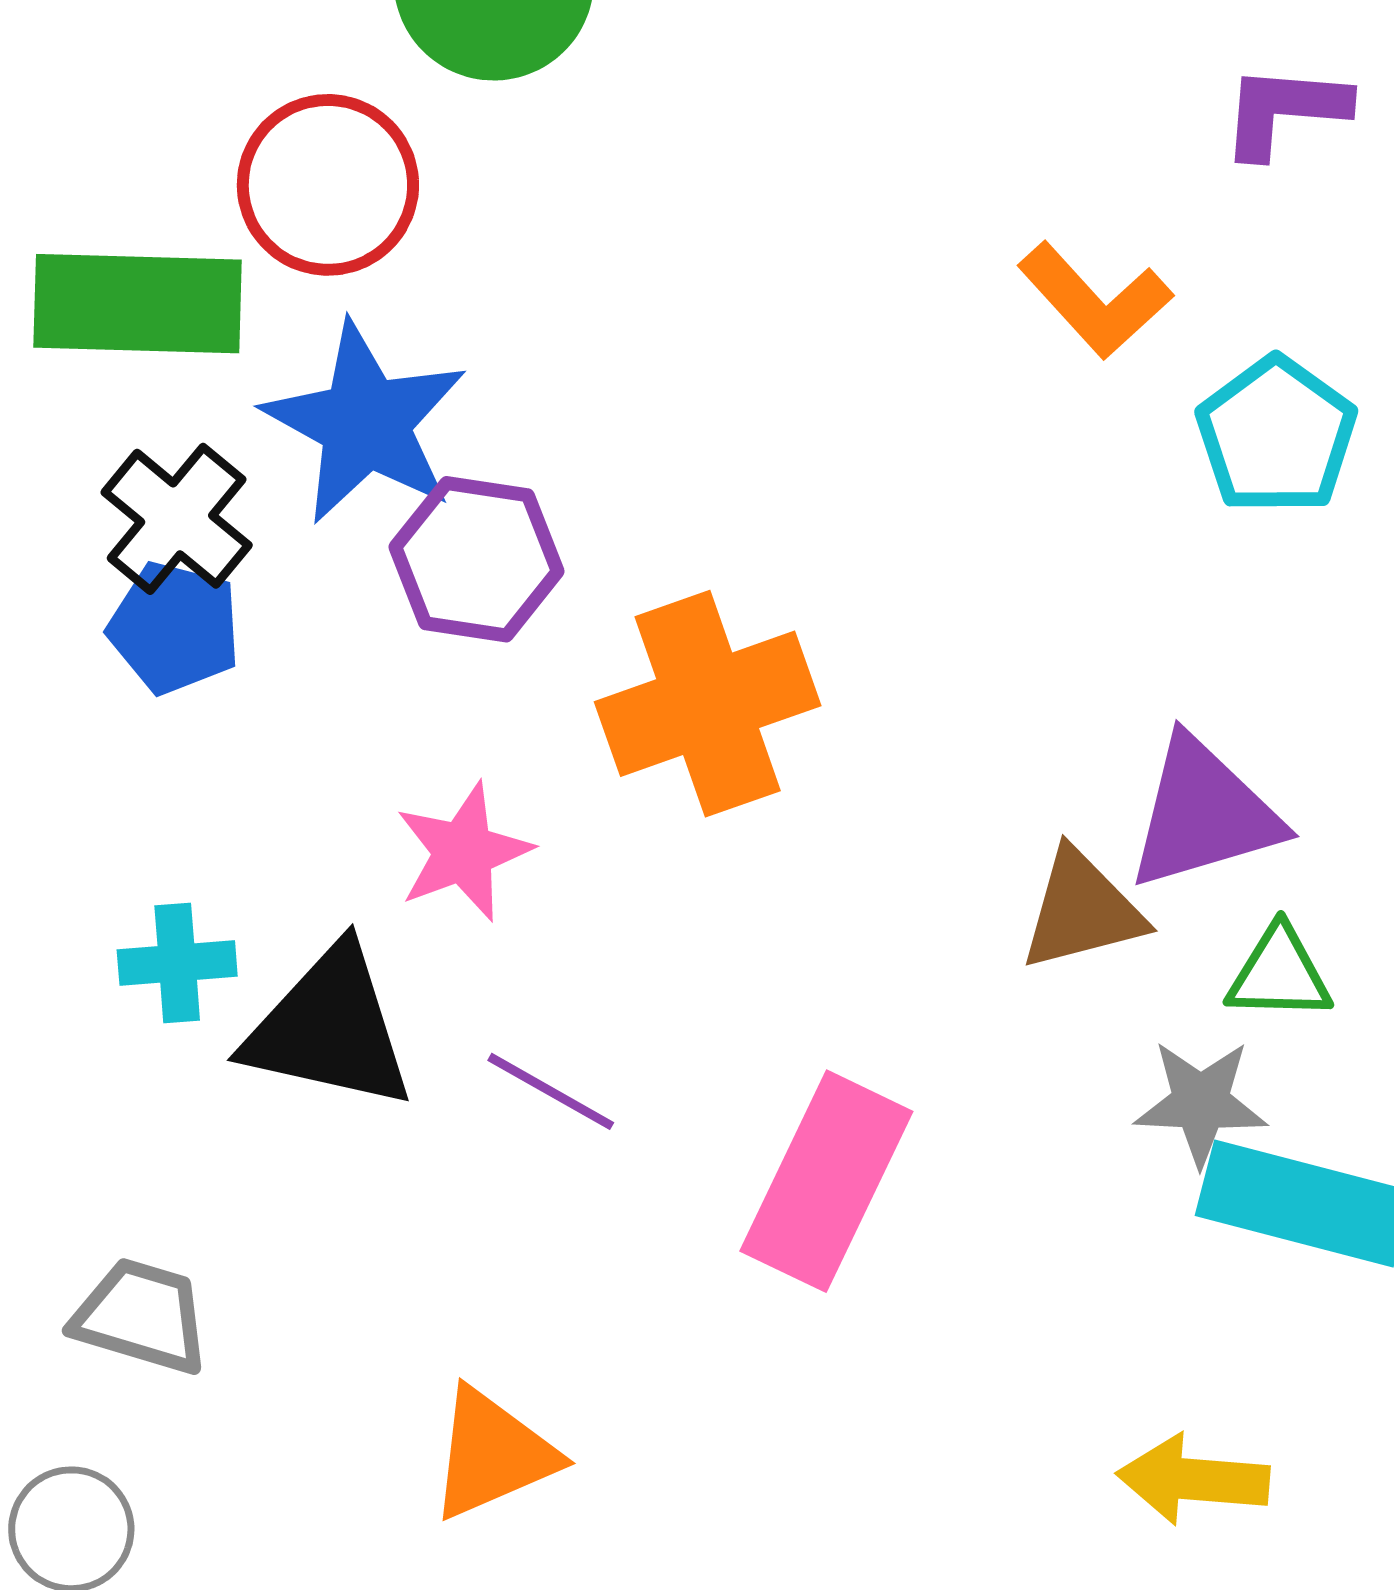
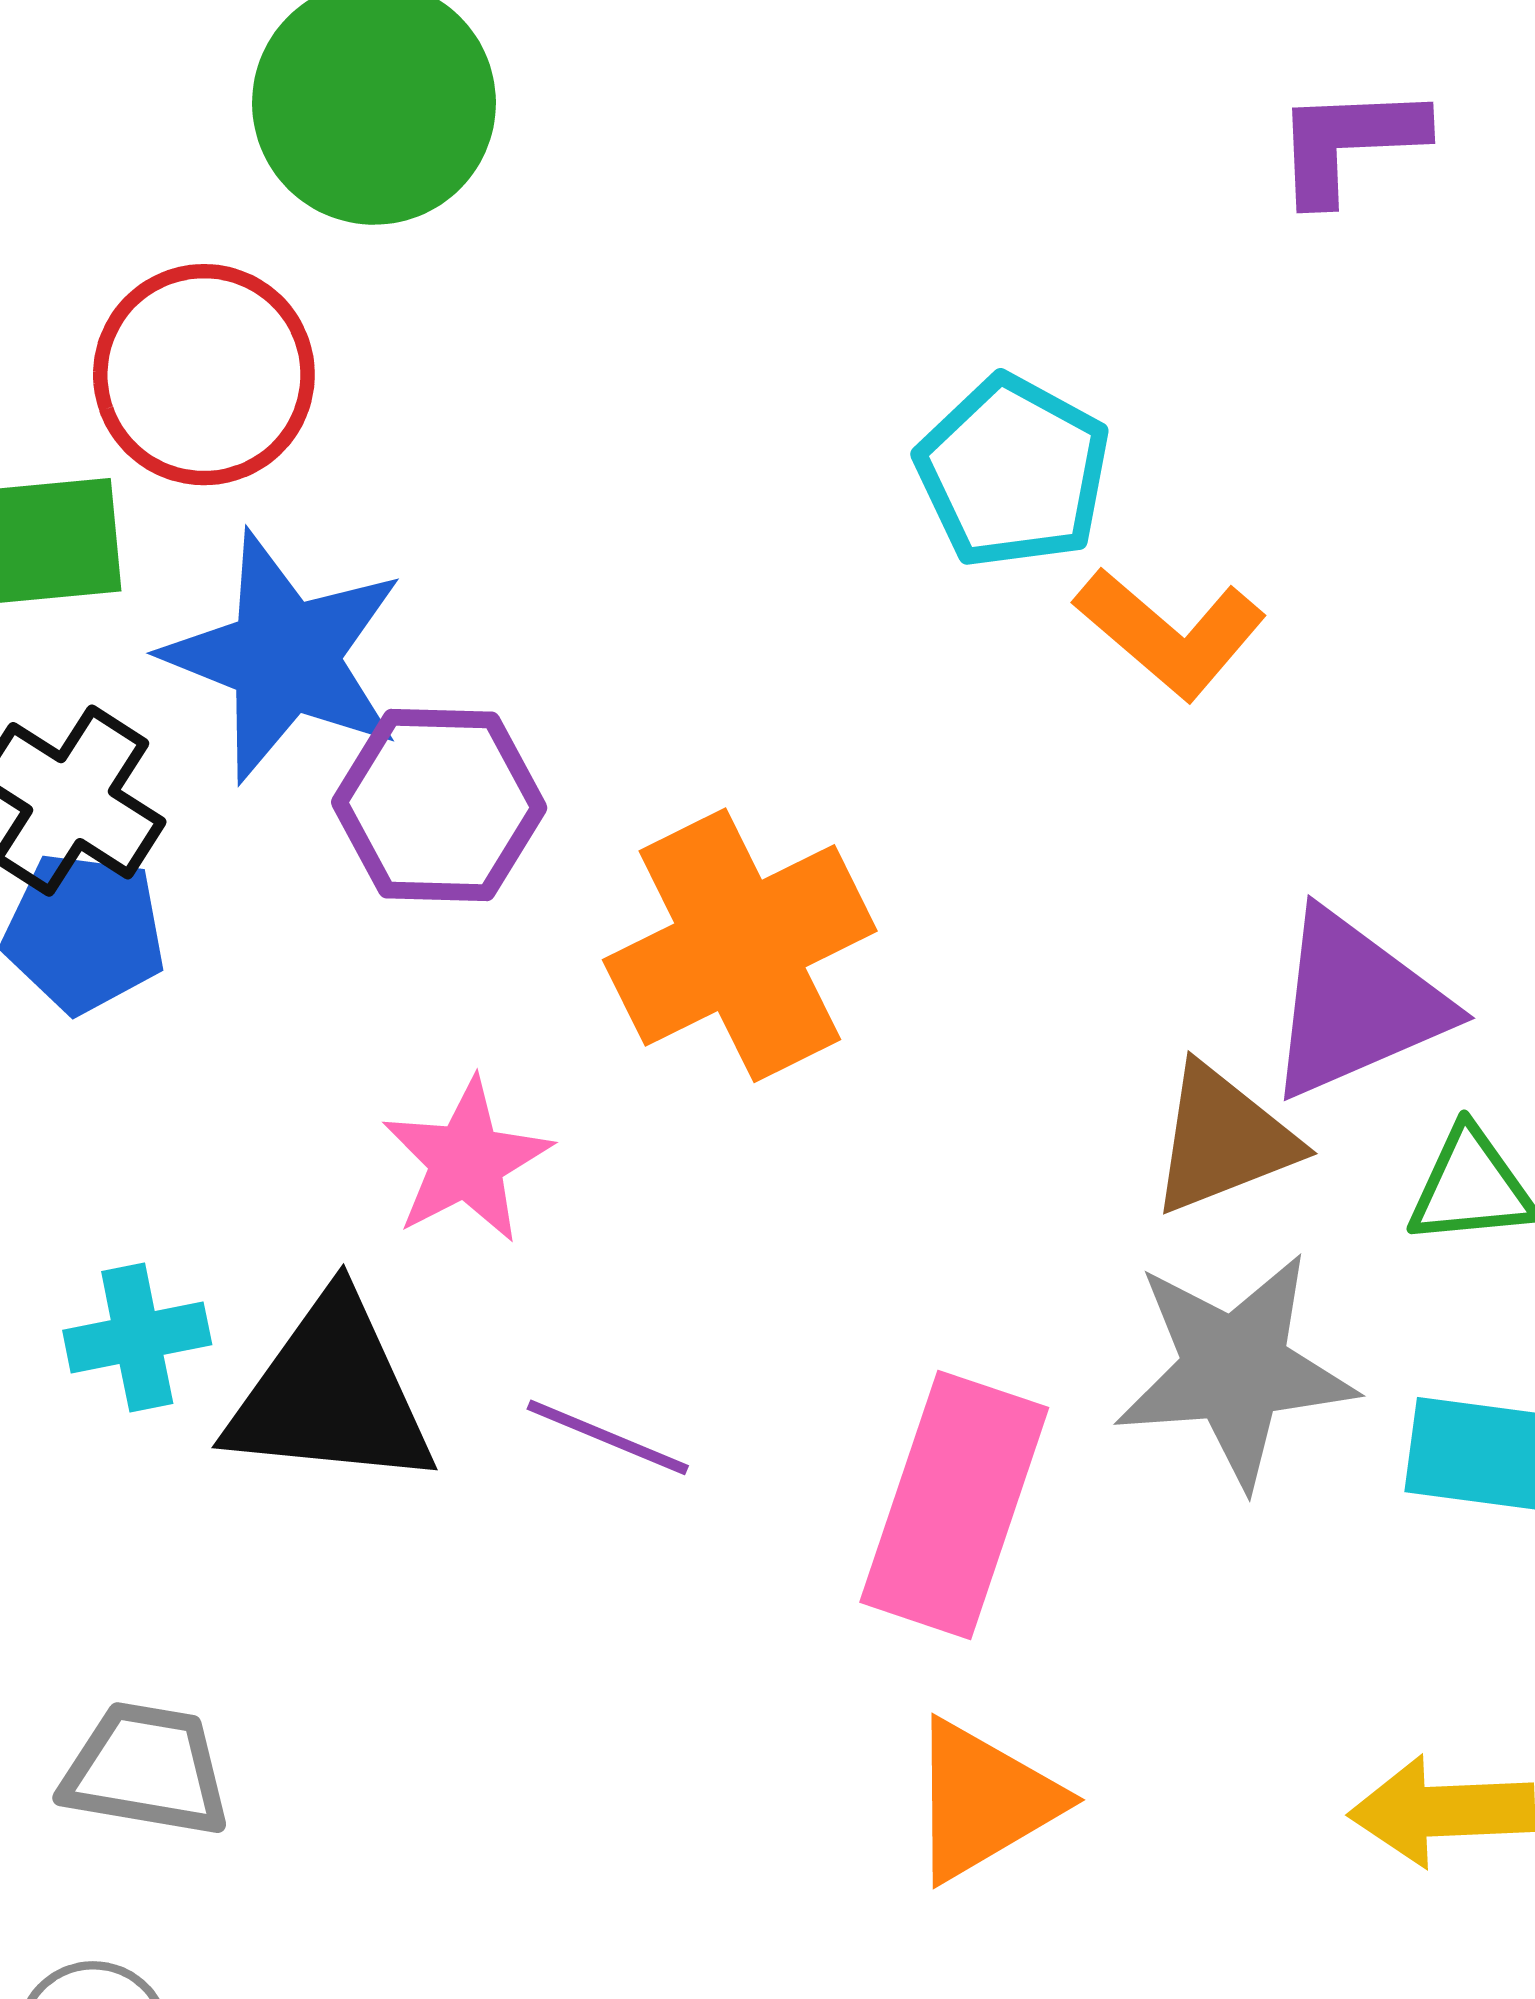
orange L-shape: (1095, 300) -> (1170, 633), moved
cyan pentagon: (1276, 435) -> (1013, 472), moved
gray star: (1201, 1103) -> (1235, 1369), moved, size x1.5
orange triangle: (493, 1454) -> (983, 1801), moved

